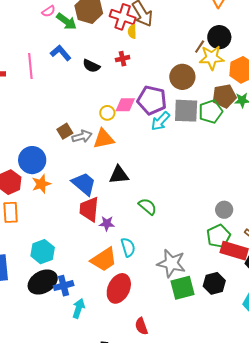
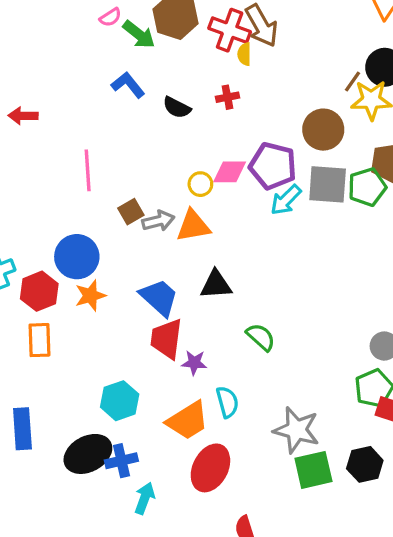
pink line: (30, 66) -> (88, 170), moved
cyan hexagon: (43, 252) -> (120, 401), moved

